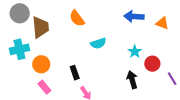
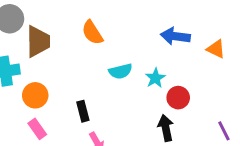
cyan star: (135, 52) -> (155, 78), moved
red circle: (152, 64) -> (178, 98), moved

